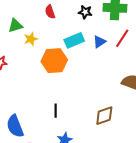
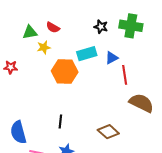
red semicircle: (50, 12) -> (53, 27), moved, turned -48
red line: (122, 38) -> (125, 75), moved, turned -48
brown diamond: (104, 116) -> (108, 132), turned 55

